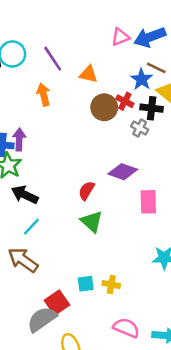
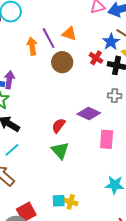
purple line: (53, 59) -> (49, 38), moved
brown circle: (104, 107) -> (62, 62), moved
gray cross: (140, 128) -> (115, 96), moved, turned -32
cyan square: (86, 284) -> (59, 201), moved

